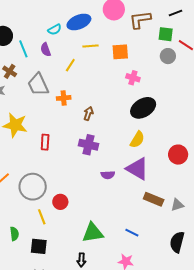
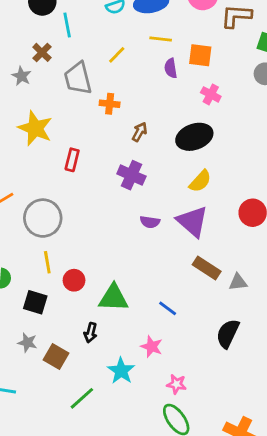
purple semicircle: (46, 50) -> (171, 68), moved
yellow line: (70, 65) -> (117, 55), moved
black ellipse: (143, 108) -> (194, 137), moved
red circle: (60, 202) -> (74, 280), moved

